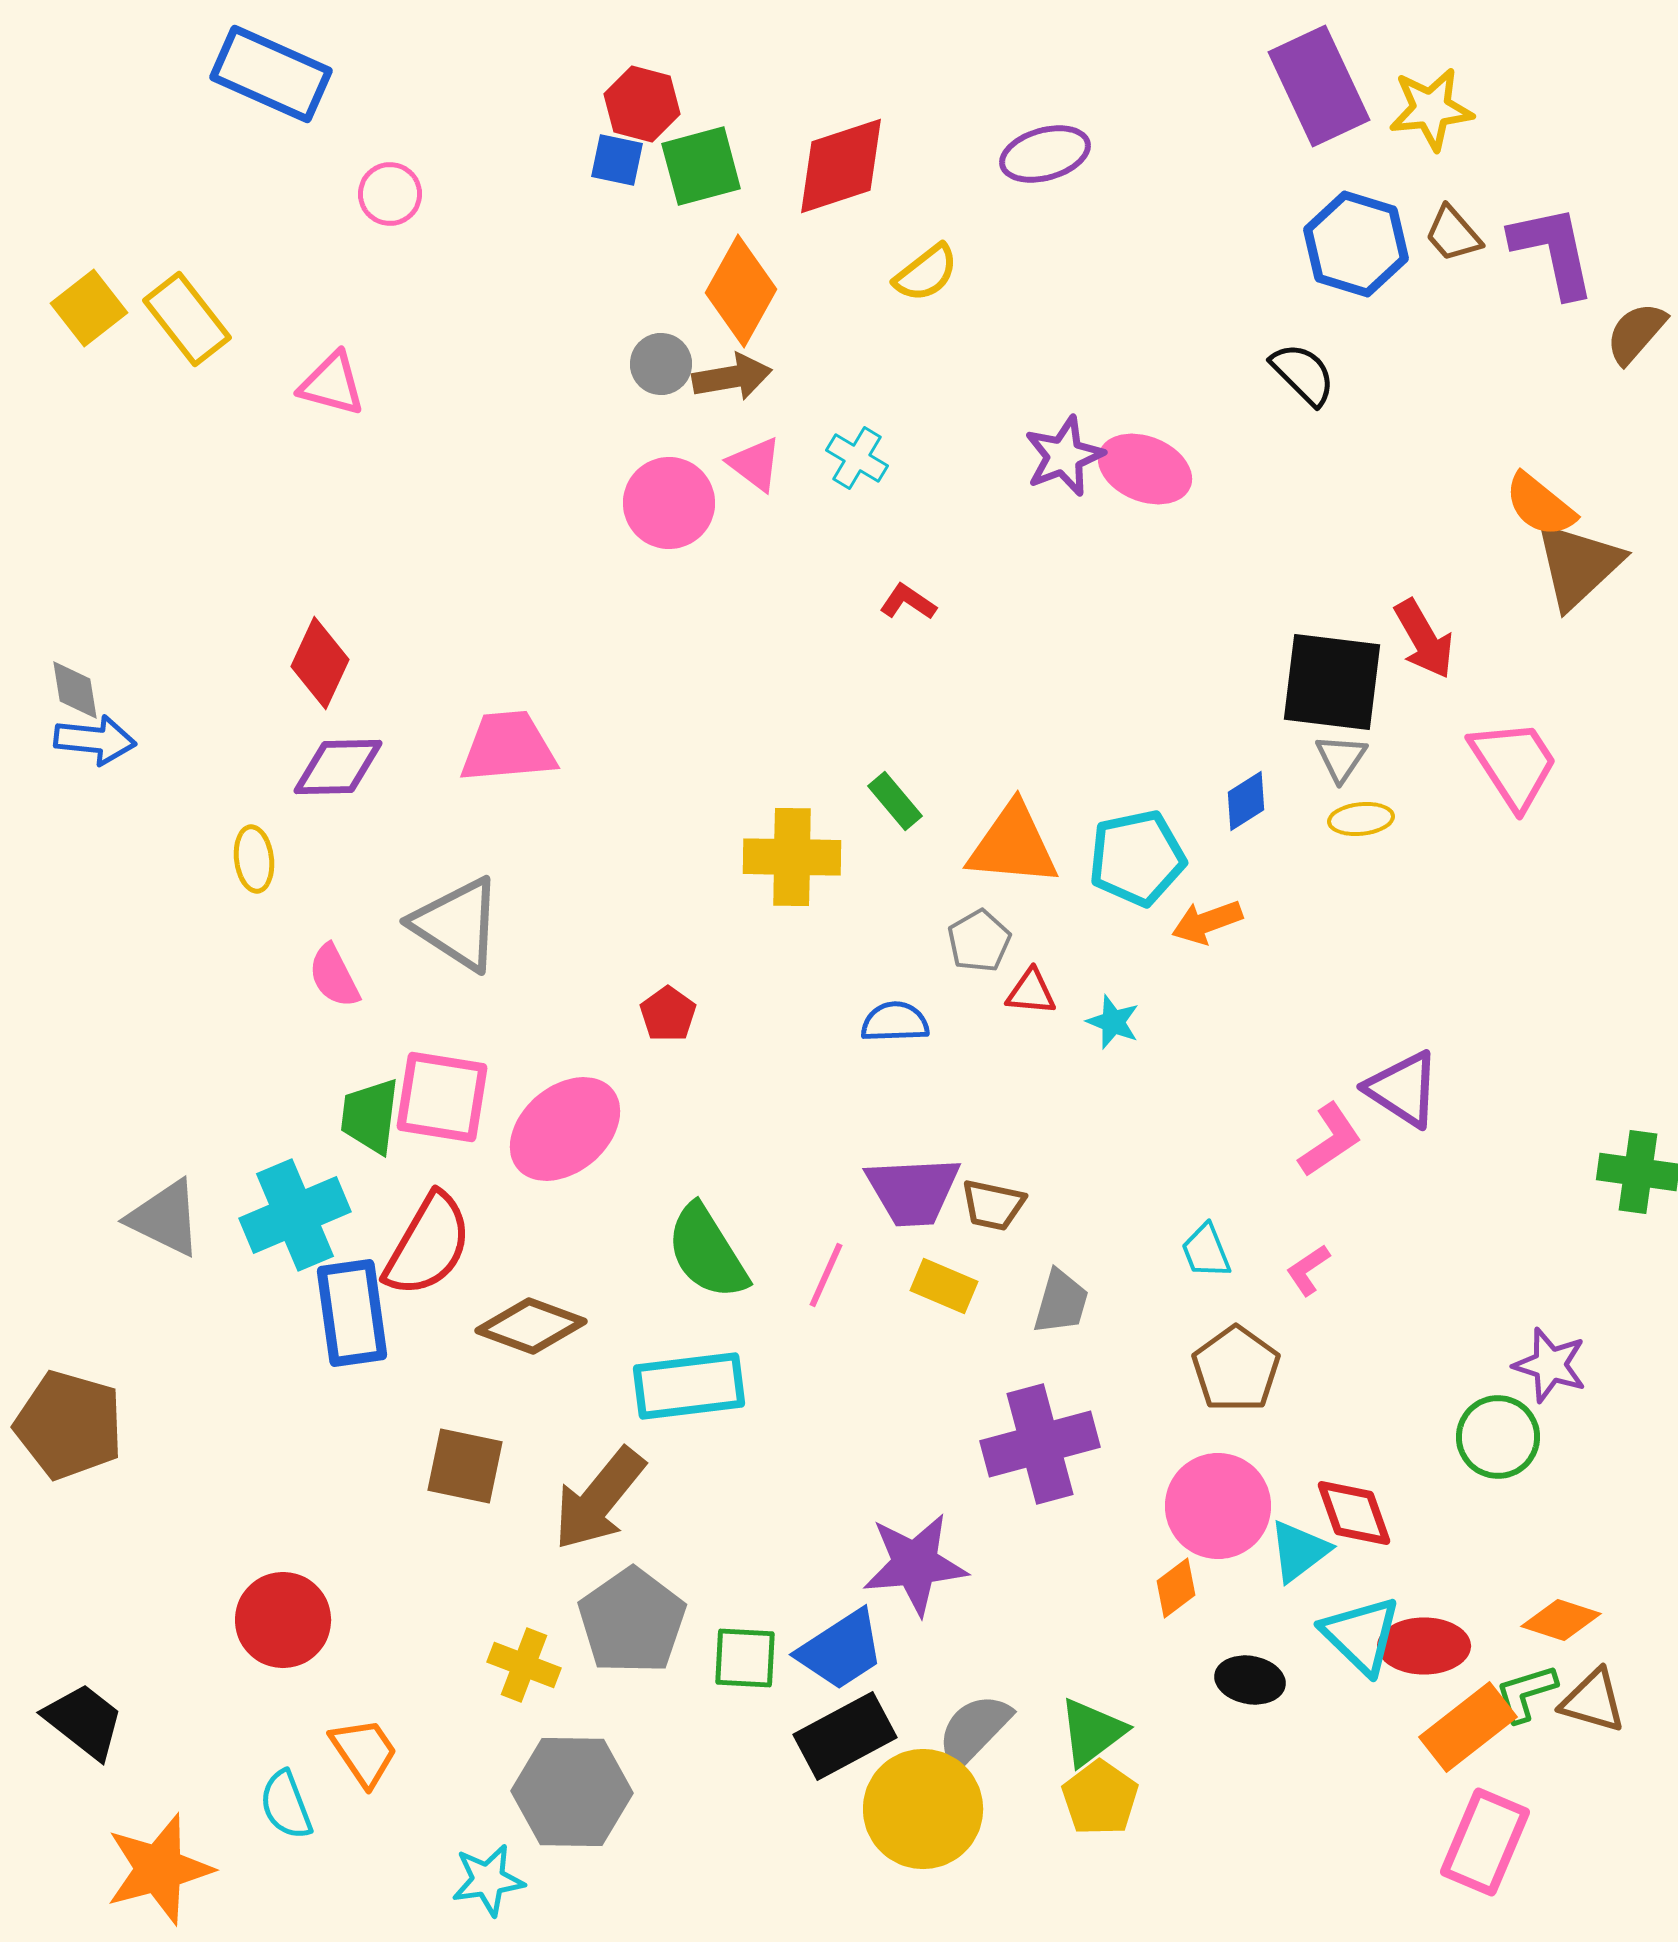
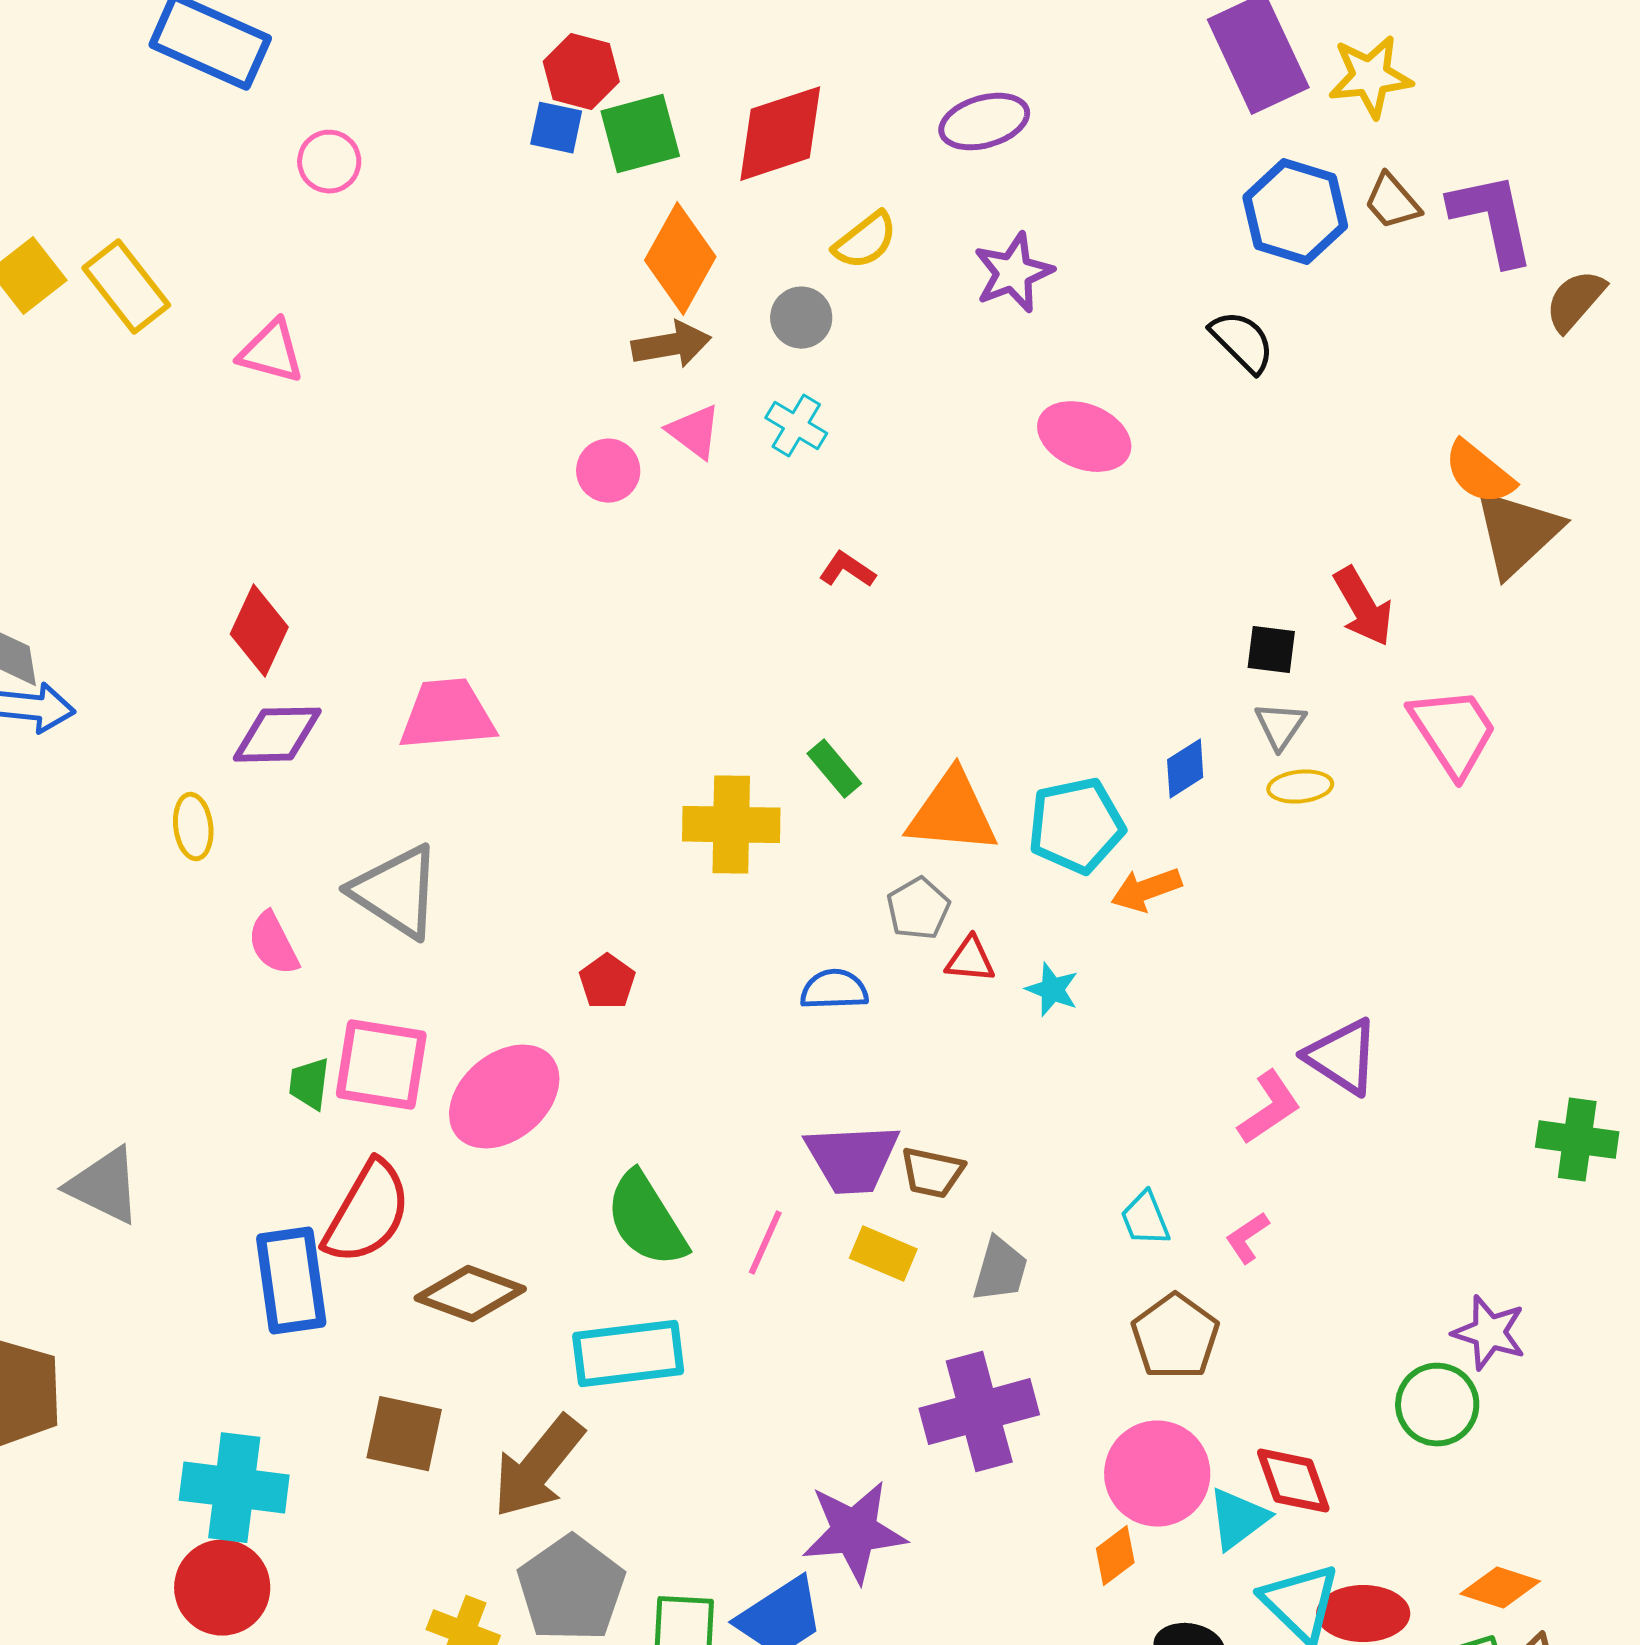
gray circle: (661, 364) -> (801, 318), moved
purple star: (1064, 456) -> (1013, 273), moved
pink circle: (669, 503) -> (608, 471), size x0.7
black square: (1332, 682) -> (1271, 650), size x0.5
green trapezoid: (370, 1116) -> (309, 1084), size x0.7
cyan cross: (295, 1215) -> (234, 1488), moved, turned 30

